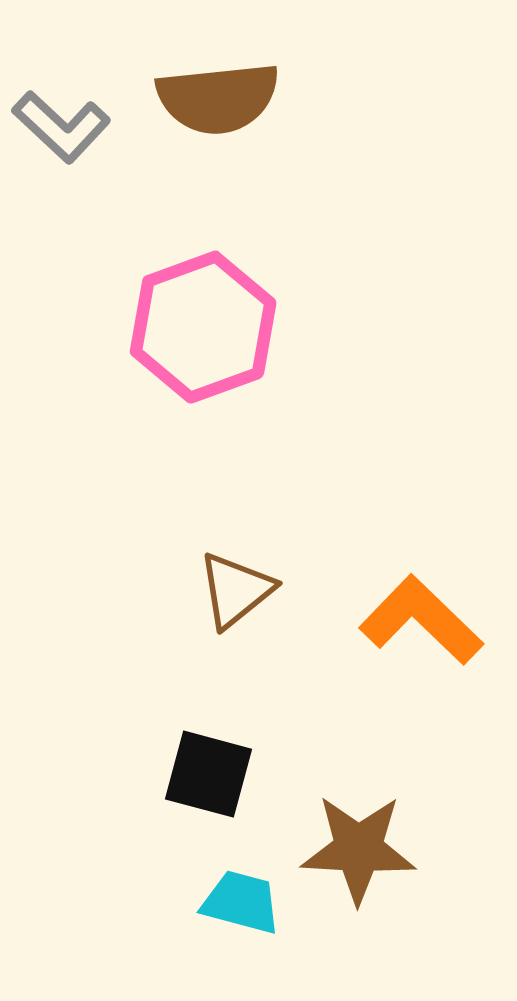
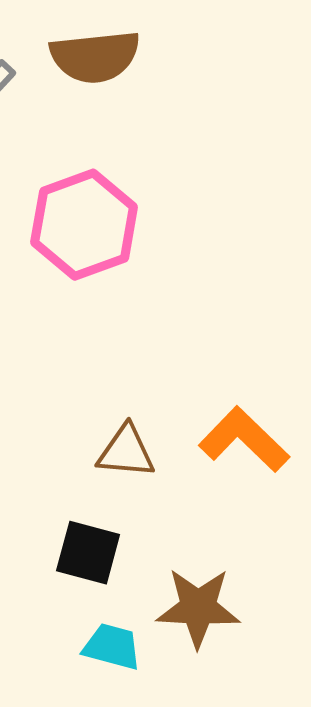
brown triangle: (236, 590) -> (126, 452), moved, turned 44

